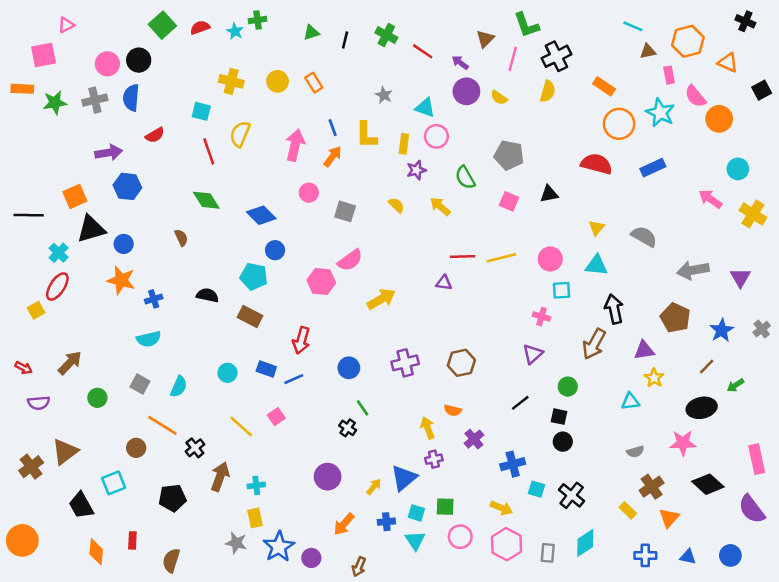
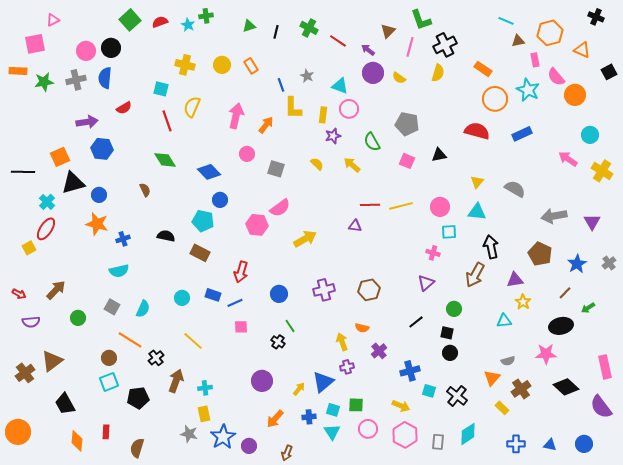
blue line: (333, 128) -> (281, 85), moved
pink square: (276, 417) -> (241, 327), moved, turned 32
cyan square: (114, 483) -> (109, 382), moved
orange triangle: (669, 518) -> (492, 378), moved

